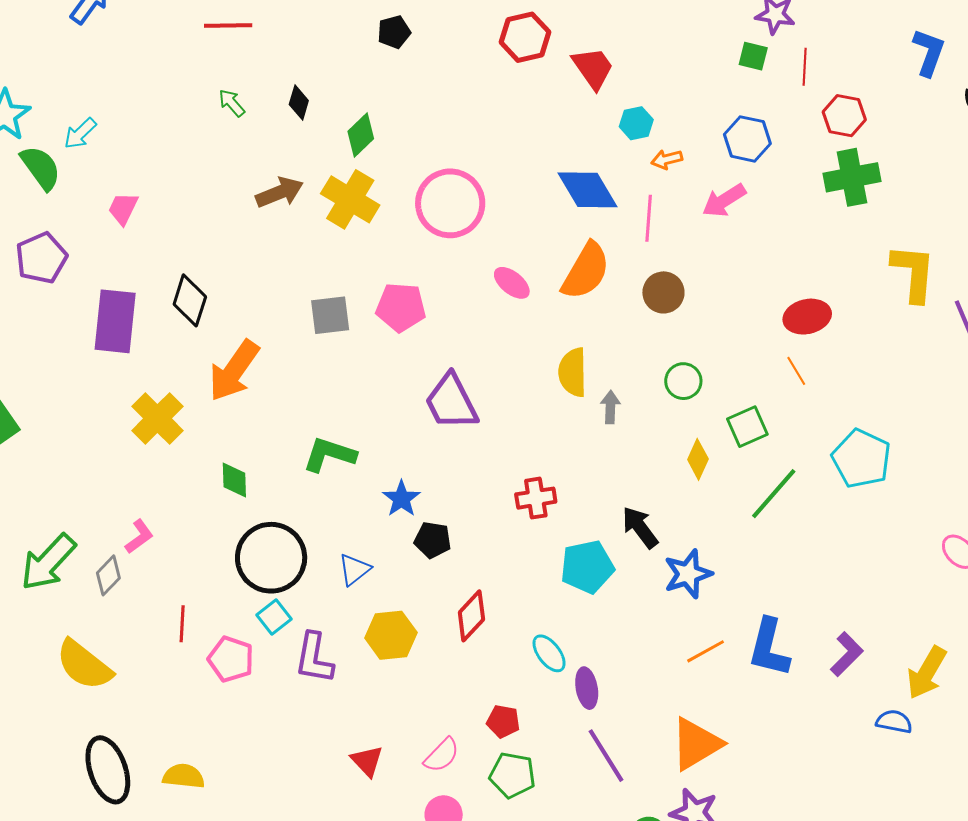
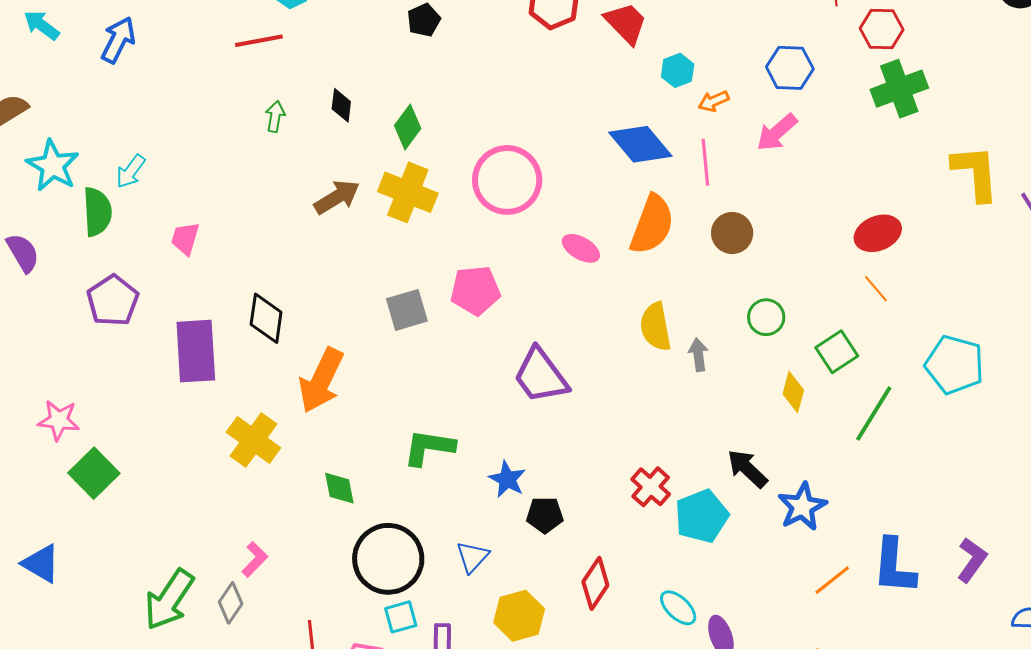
green arrow: (232, 103) -> (275, 117), turned 60
green semicircle: (41, 168) -> (97, 212), turned 42
red cross: (536, 498) -> (651, 487), moved, turned -30
cyan square: (274, 617) -> (401, 617), turned 32

